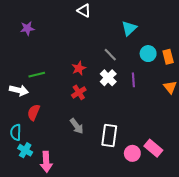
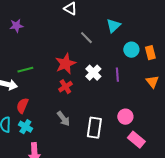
gray line: (110, 55) -> (86, 38), moved
red star: (79, 68) -> (65, 64), size x1.5
cyan cross: (25, 150) -> (25, 127), moved
pink circle: (132, 153) -> (125, 117), moved

